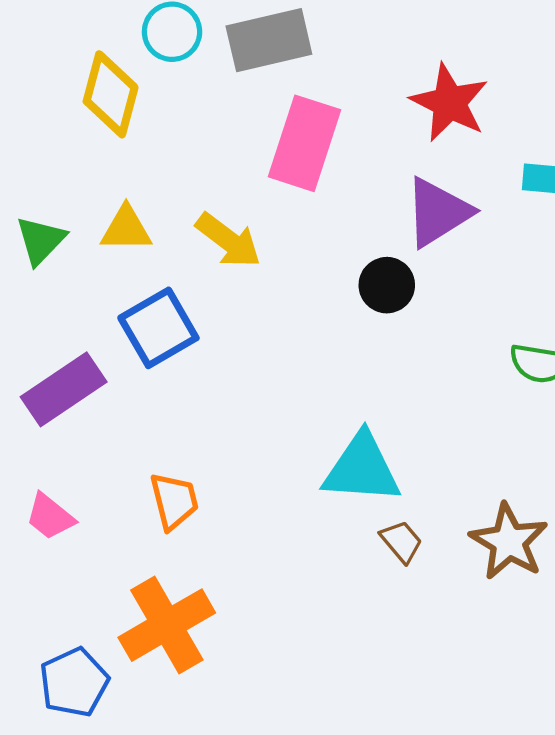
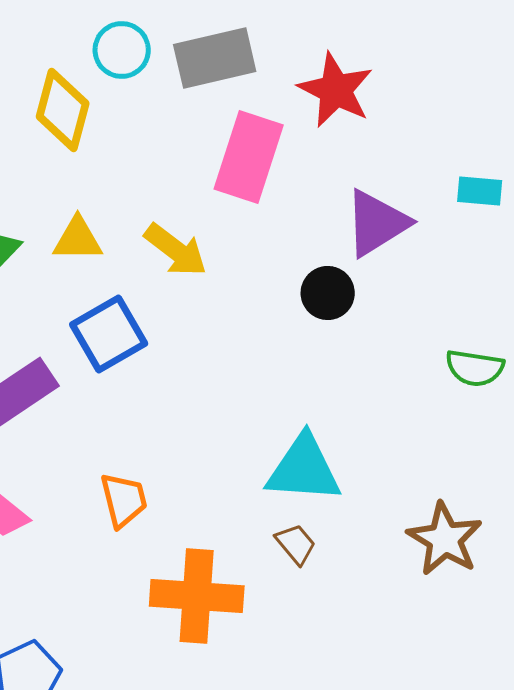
red star: (449, 103) -> (336, 90), moved
brown trapezoid: (401, 542) -> (296, 544), moved
orange cross: (167, 625) -> (197, 596), moved, turned 34

